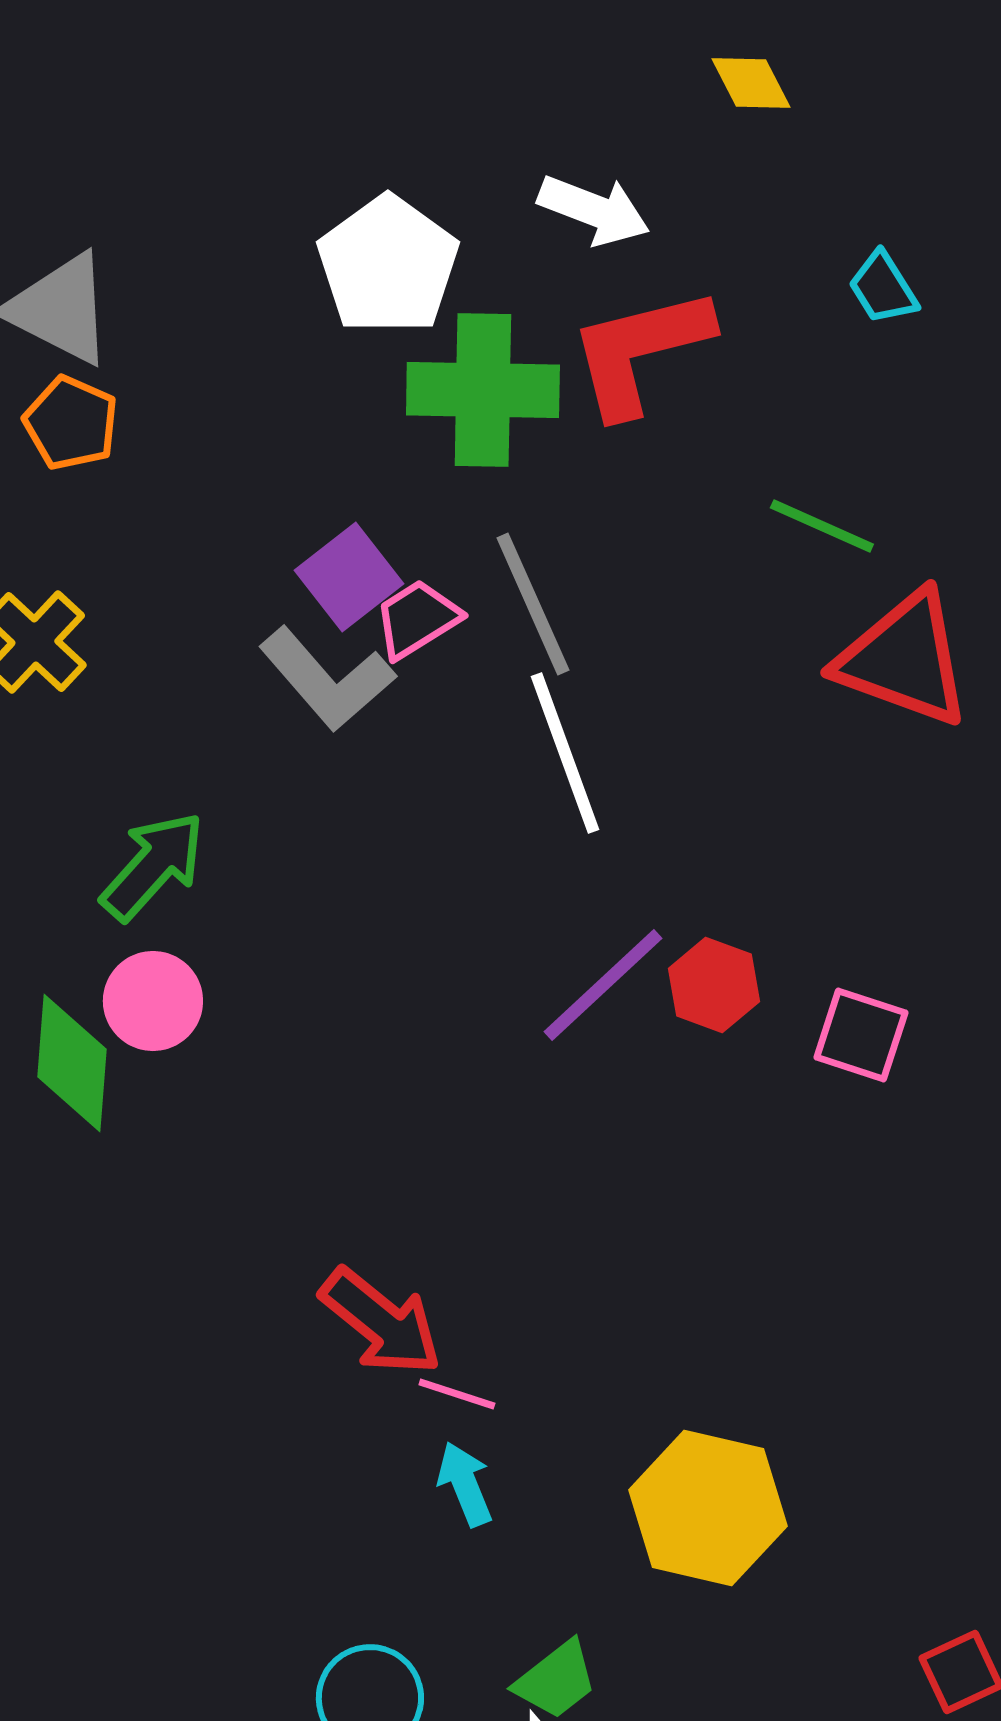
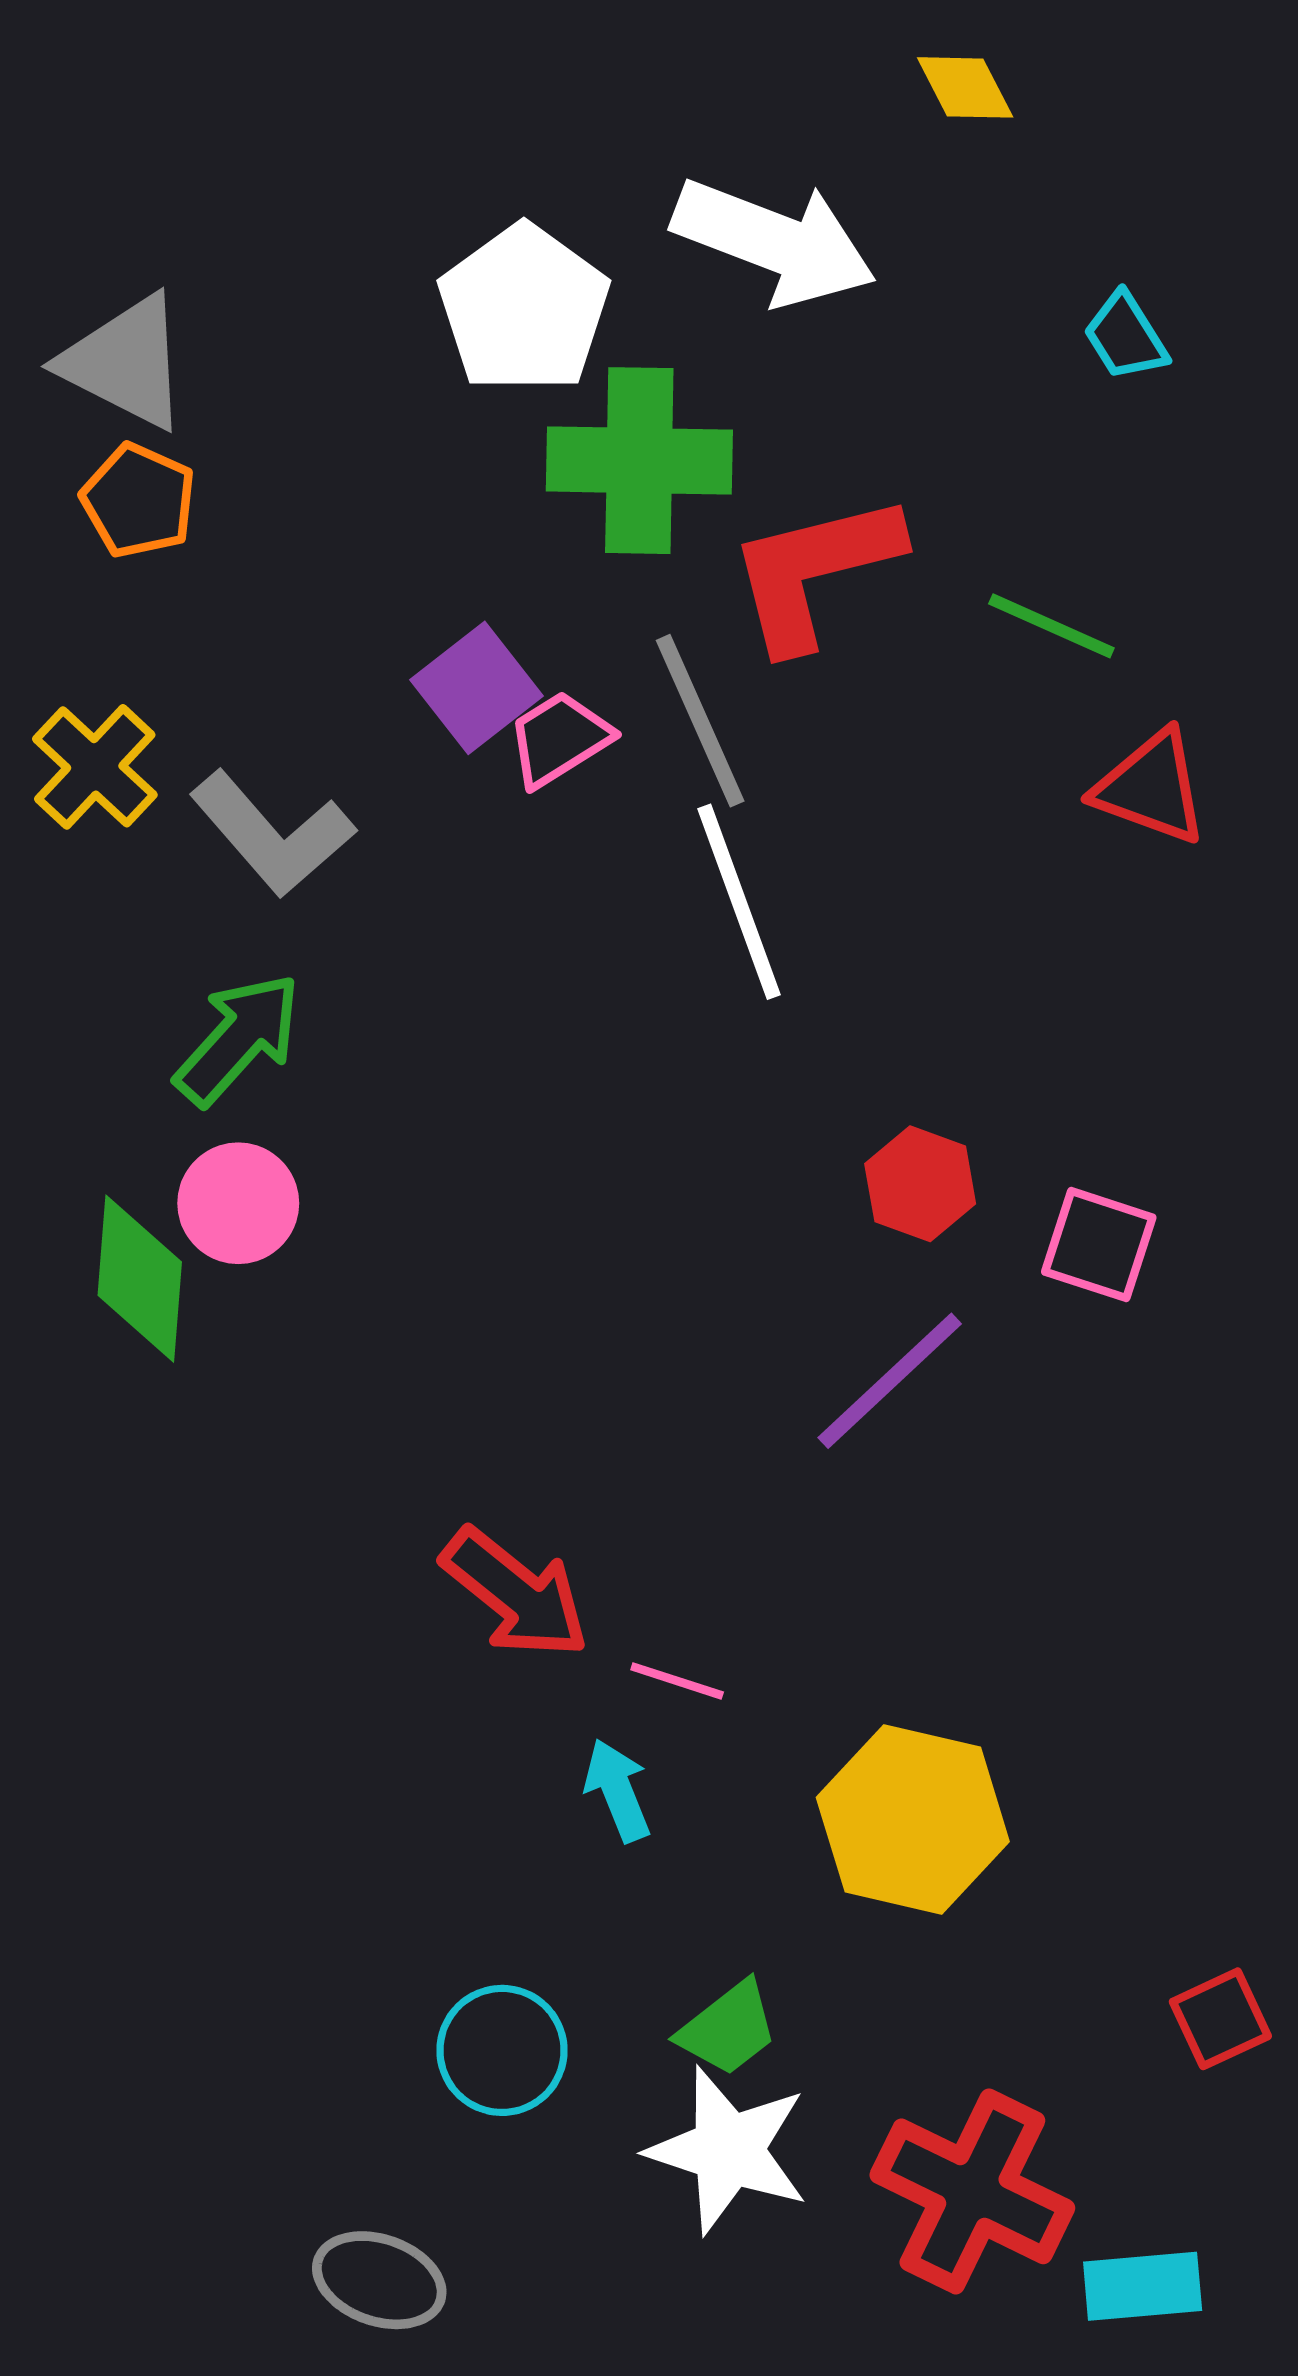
white arrow: (594, 210) -> (774, 242), size x1.5
red L-shape: (640, 351) -> (814, 571), moved
red triangle: (904, 659) -> (1151, 788), size x0.7
gray L-shape: (327, 679) -> (272, 834), moved
purple line: (603, 985) -> (890, 1381), moved
pink line: (457, 1394) -> (677, 1681), moved

